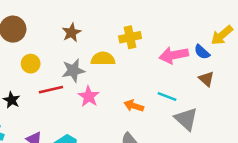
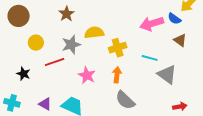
yellow cross: (130, 37) -> (118, 48), moved
pink star: (89, 96) -> (87, 75), moved
orange arrow: (134, 106) -> (117, 75), moved, turned 84

